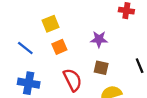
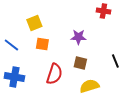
orange square: (59, 47) -> (42, 44), turned 32
red semicircle: (73, 80) -> (54, 74), turned 45

